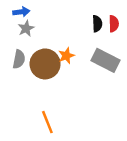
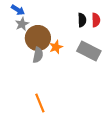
blue arrow: (21, 12) -> (18, 10), turned 40
gray semicircle: (19, 59) -> (38, 55), moved
brown circle: (45, 64) -> (38, 38), moved

